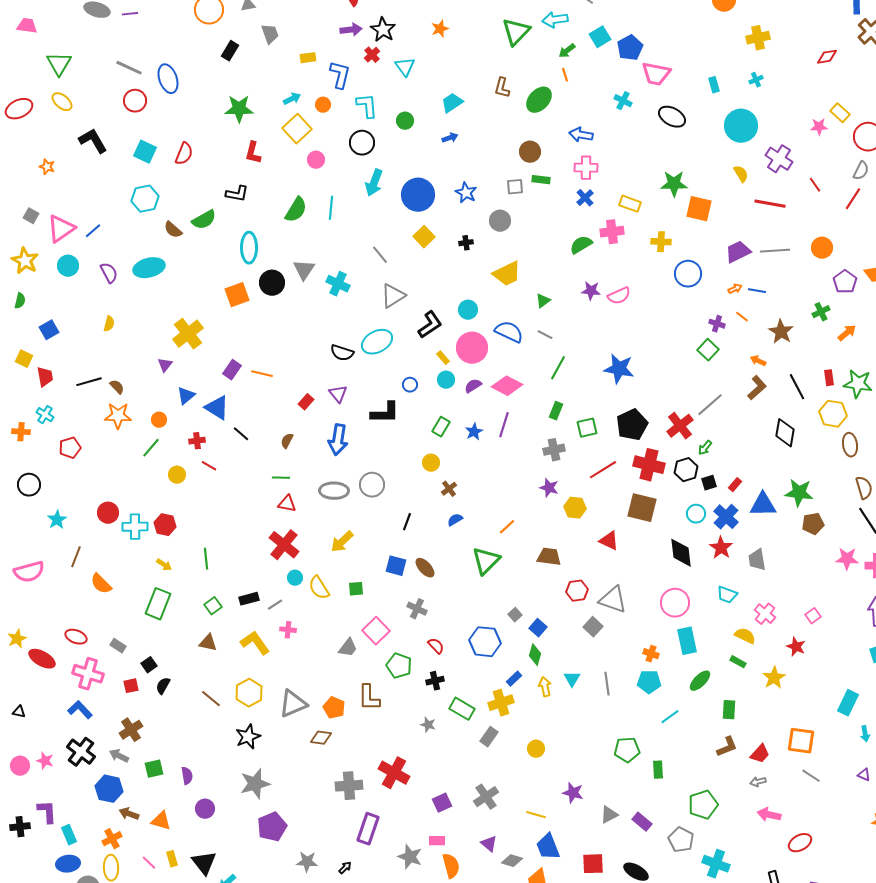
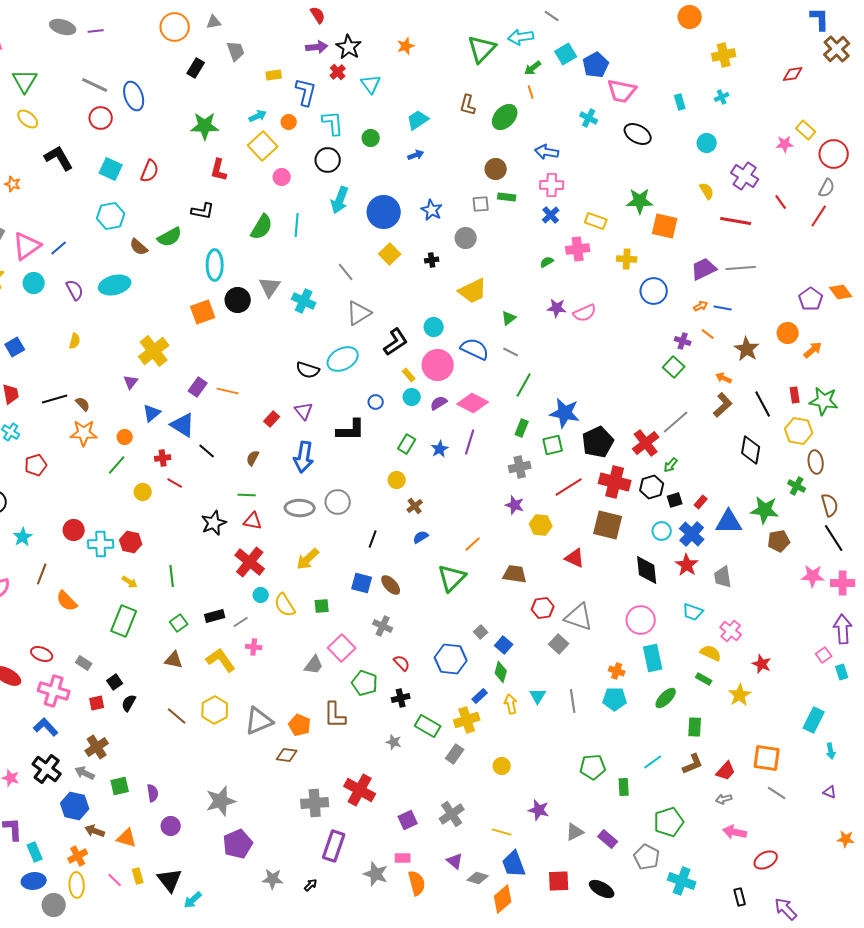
cyan circle: (741, 126) -> (707, 143), size x0.6
green semicircle: (581, 245) -> (547, 262), size x0.6
orange circle: (822, 248) -> (788, 333), moved
green cross: (821, 312) -> (797, 486), moved, turned -36
blue star: (619, 369) -> (565, 413), moved
pink square: (813, 616) -> (824, 655), moved
cyan line: (670, 717) -> (653, 762), moved
black star: (248, 737) -> (214, 523), moved

